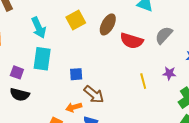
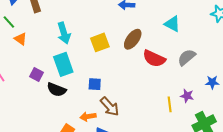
yellow square: (76, 20) -> (100, 42), moved
cyan rectangle: (42, 59) -> (63, 64), turned -35
yellow line: (143, 81) -> (170, 104), moved
black semicircle: (20, 95) -> (57, 90), moved

